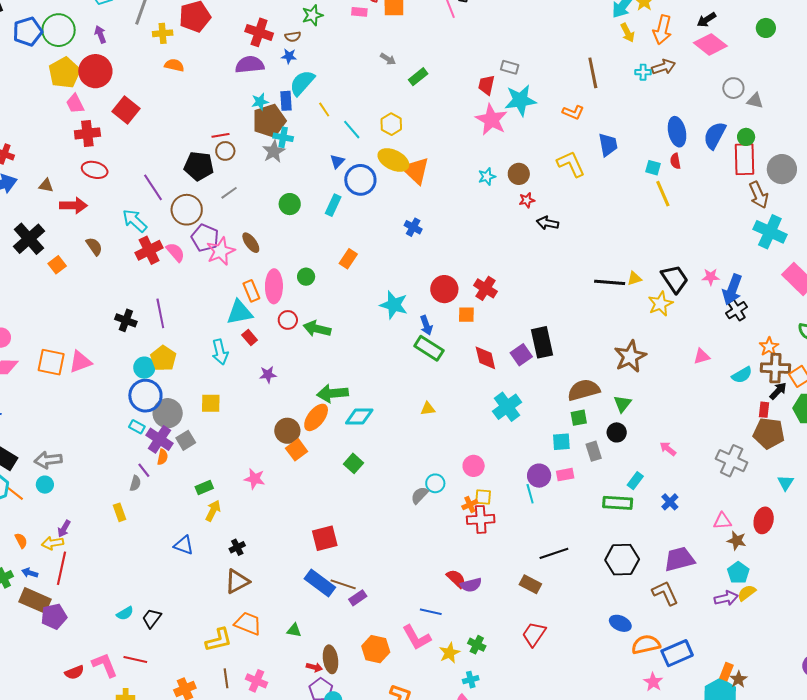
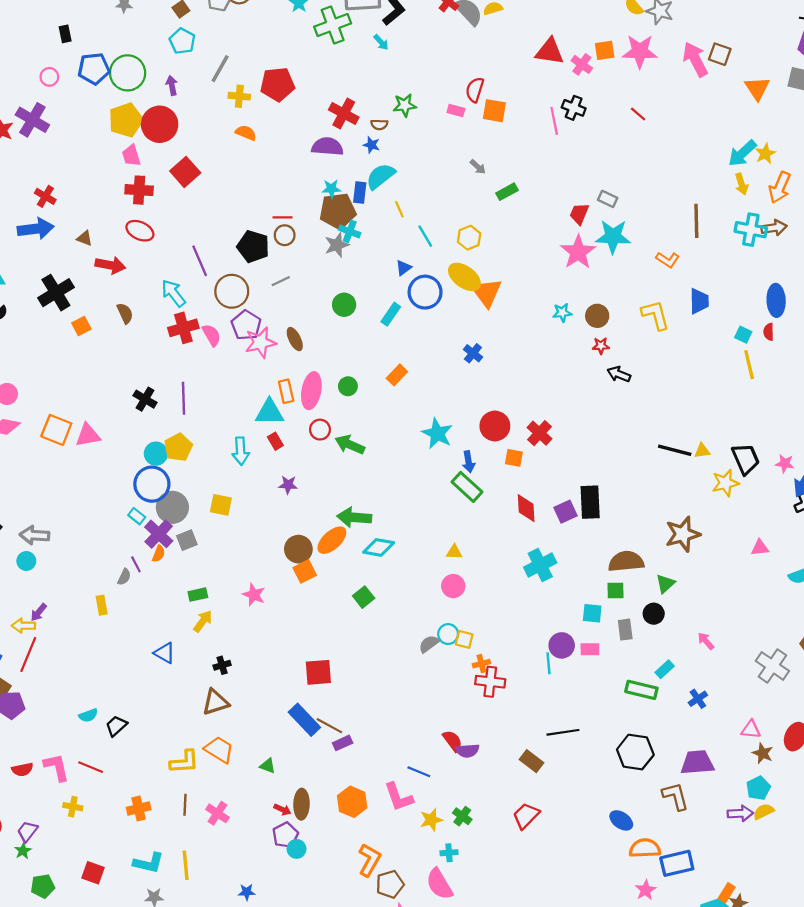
cyan cross: (643, 72) -> (751, 230), size x1.8
pink circle: (474, 466) -> (453, 586), moved
yellow square: (483, 497) -> (464, 639), moved

